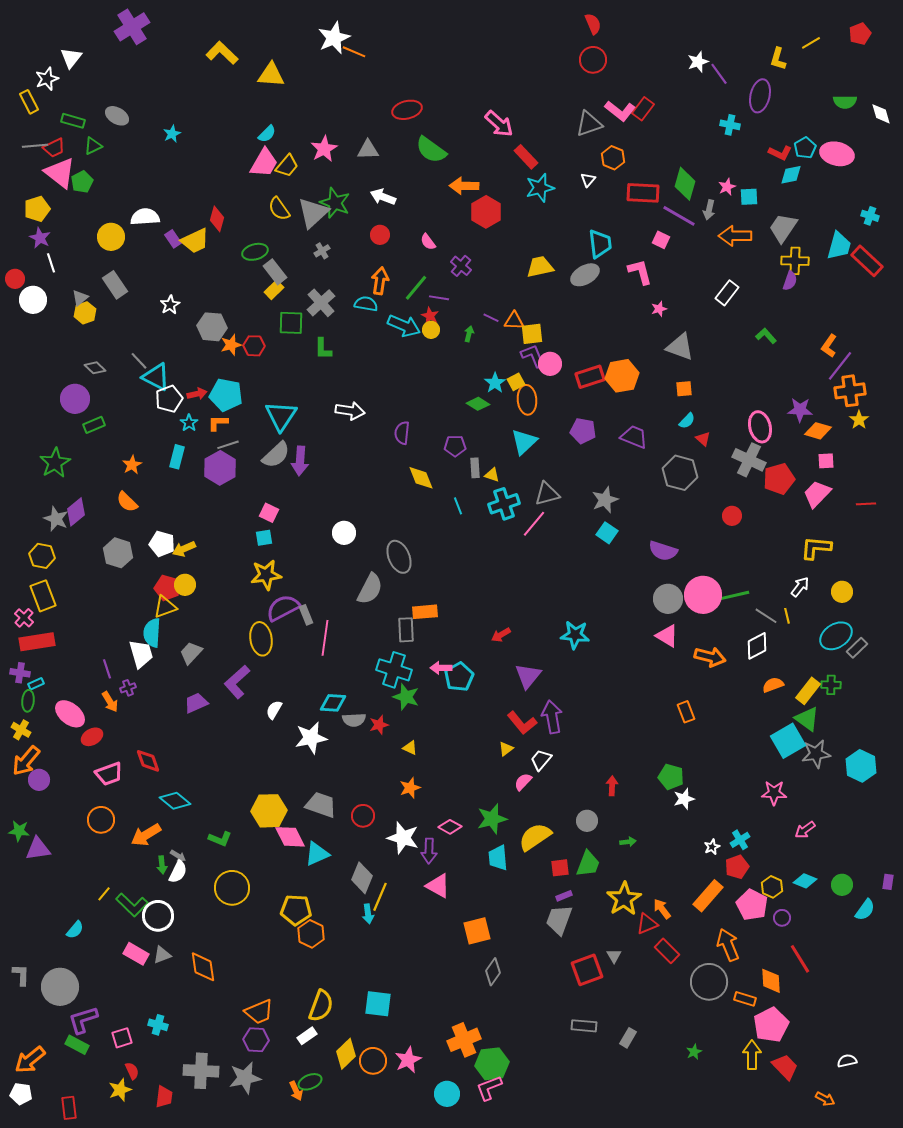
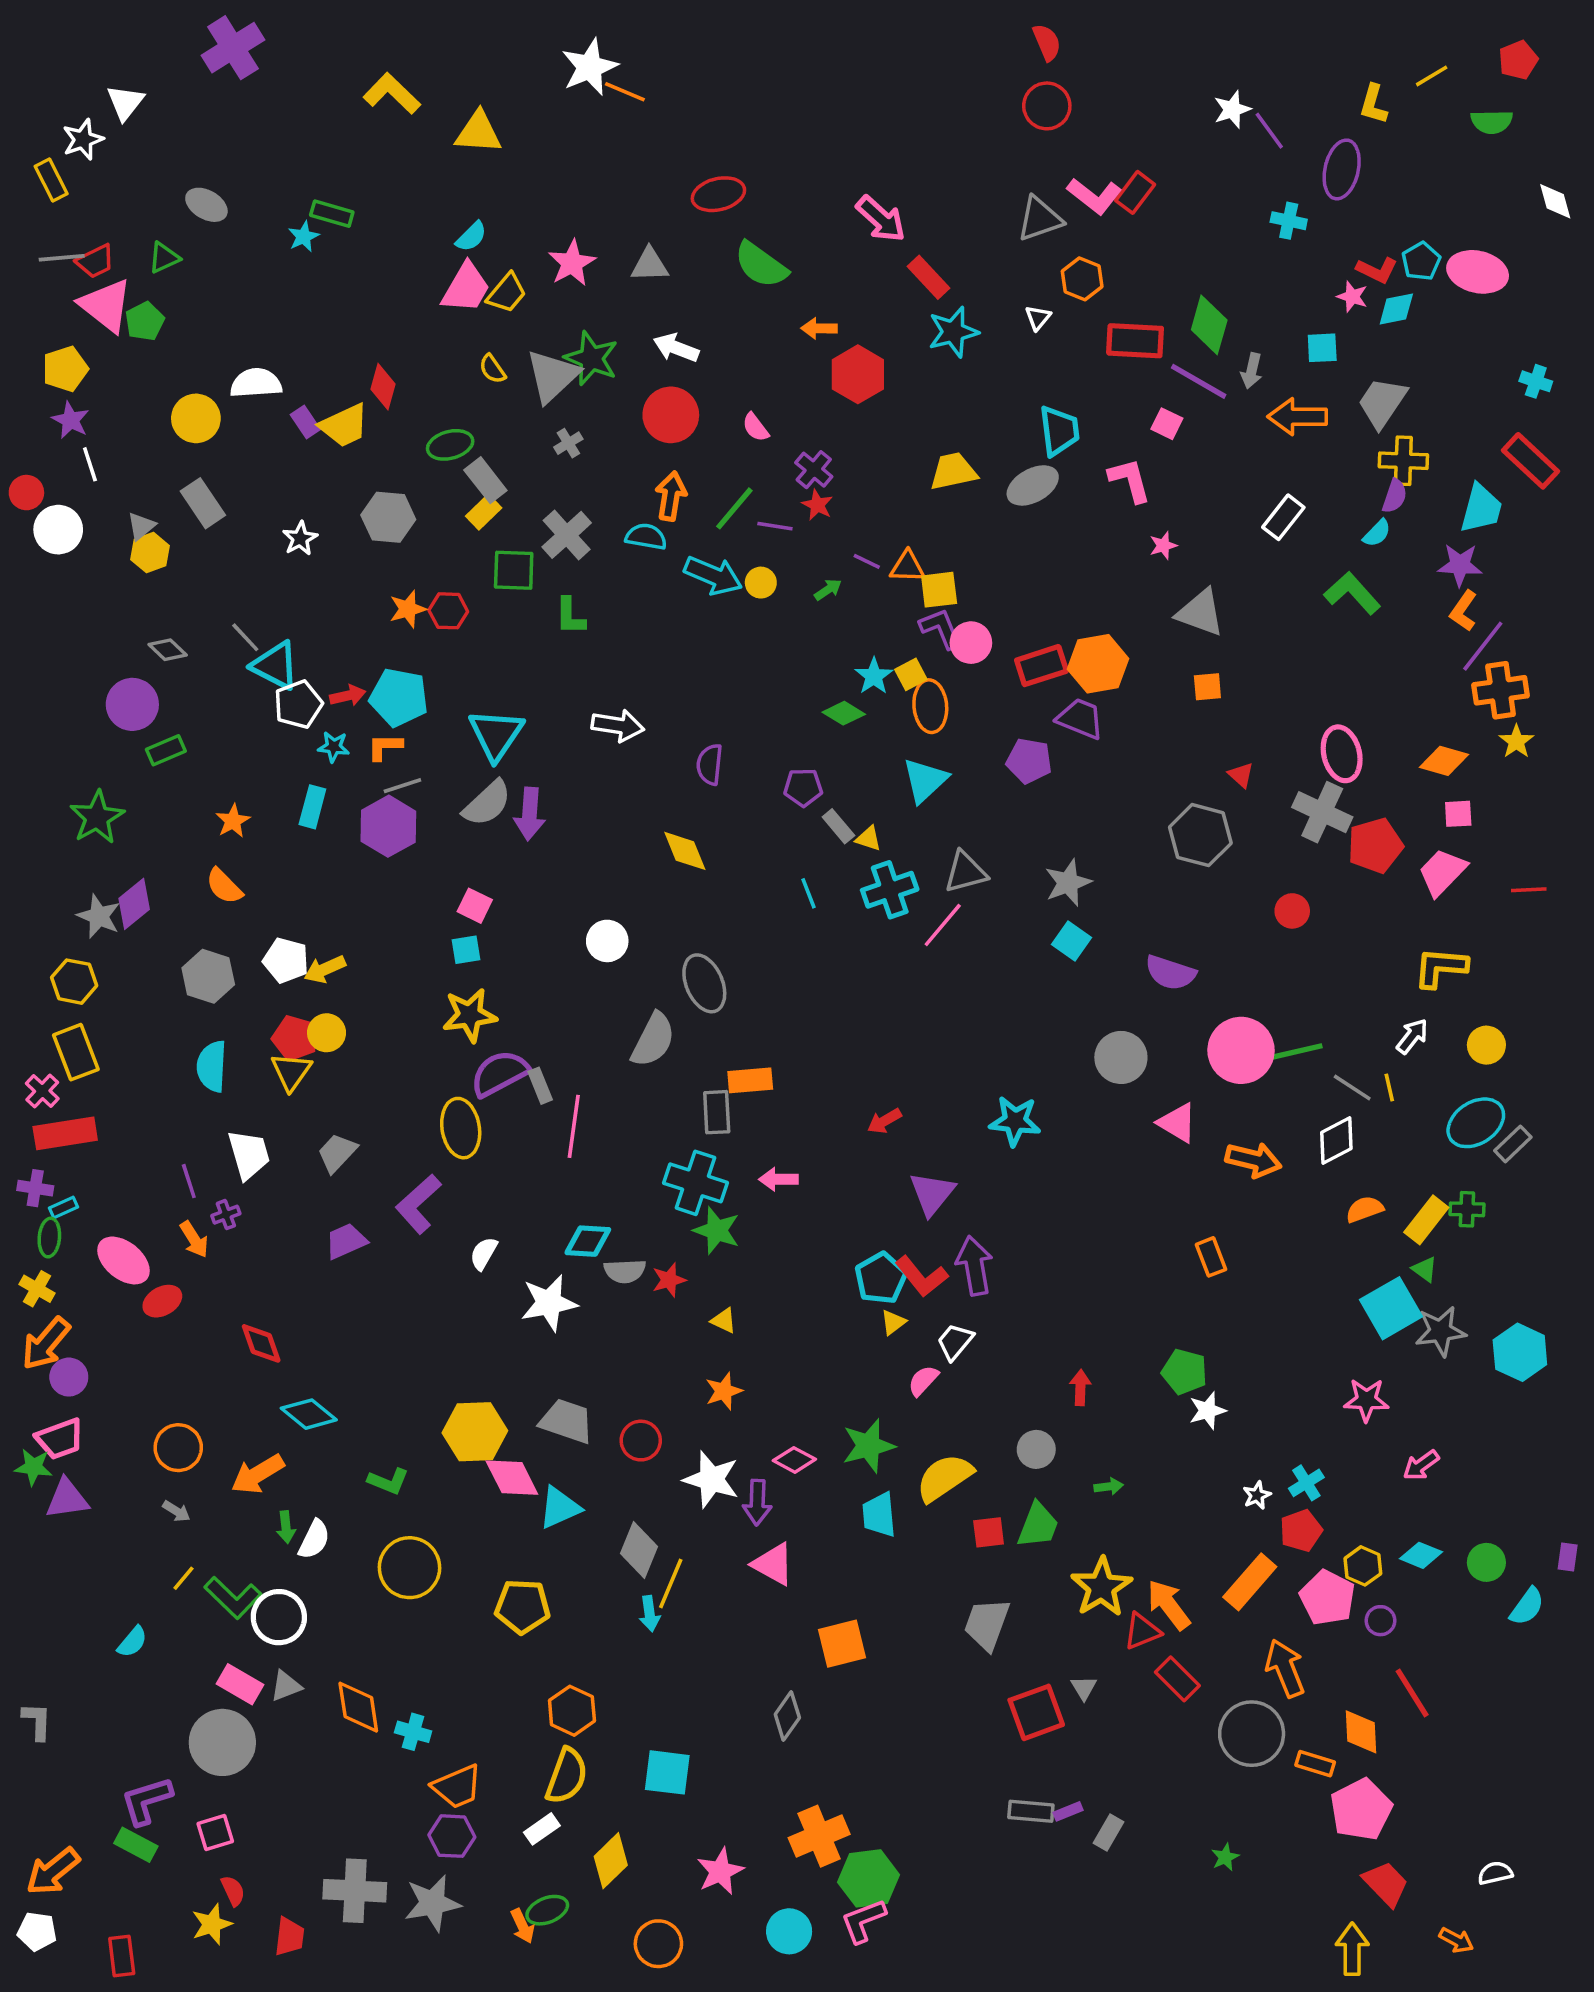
green semicircle: (845, 102) -> (1492, 122), moved
green rectangle: (73, 121) -> (332, 214), moved
orange arrow: (464, 186) -> (819, 328), size x0.7
pink star: (727, 187) -> (1352, 297), moved, turned -30
yellow semicircle: (279, 209) -> (492, 369), size x0.7
red circle: (380, 235) -> (671, 415), size x1.6
cyan trapezoid: (839, 246) -> (1481, 508), moved
red star: (430, 316) -> (817, 505), moved
gray hexagon: (212, 327) -> (388, 517), moved
green arrow: (469, 334) -> (828, 590), turned 42
green L-shape: (766, 336) -> (1352, 593), size x1.5
purple star: (800, 410) -> (1460, 565), moved
cyan semicircle: (687, 421) -> (1377, 533), moved
cyan star: (189, 423) -> (334, 747), turned -30
purple trapezoid: (634, 437) -> (1080, 719), moved
gray rectangle: (475, 468) -> (838, 826), turned -36
yellow diamond: (421, 478) -> (685, 851), moved
gray circle: (668, 599) -> (1121, 1057), moved
yellow triangle: (165, 607) -> (291, 1072), turned -35
cyan semicircle: (152, 633) -> (212, 1066), moved
cyan pentagon: (459, 677) -> (881, 1278), moved
green triangle: (807, 719) -> (1425, 1269), size x0.6
pink trapezoid: (109, 774) -> (60, 1439), moved
gray arrow: (178, 856) -> (176, 1511), moved
purple rectangle: (564, 896) -> (1068, 1811), moved
orange arrow: (662, 909) -> (1169, 1605), size x1.4
orange hexagon: (311, 934) -> (572, 1711), moved
gray diamond: (493, 972) -> (787, 1716), moved
gray circle: (60, 987) -> (222, 1742), moved
cyan cross: (158, 1025) -> (413, 1732), moved
yellow arrow: (752, 1055) -> (1352, 1949), moved
orange circle: (373, 1061) -> (658, 1944), moved

